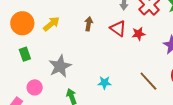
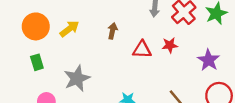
red triangle: (118, 28) -> (142, 50), moved, turned -36

